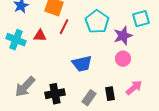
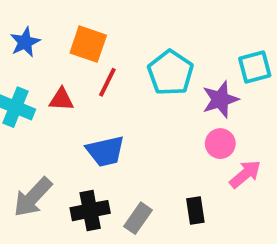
blue trapezoid: (82, 64) -> (105, 151), moved
pink arrow: (134, 88) -> (245, 174), moved
gray rectangle: (89, 98) -> (138, 218), moved

